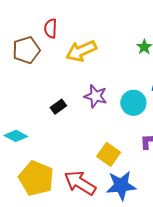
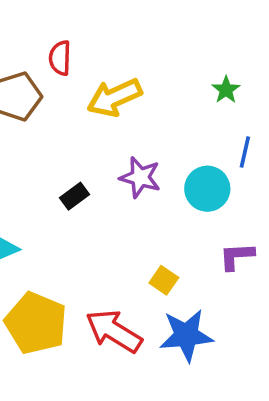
yellow square: (109, 154) -> (164, 280), size x0.7

